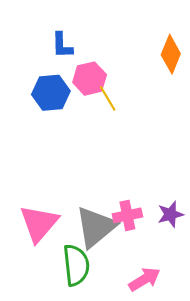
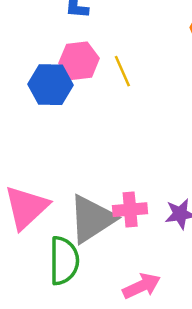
pink hexagon: (90, 79) -> (79, 61), moved
blue hexagon: (51, 93) -> (50, 85), moved

